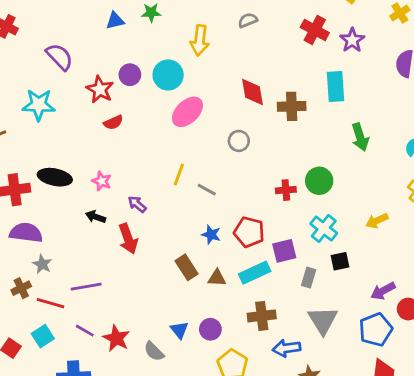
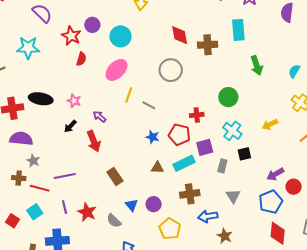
cyan circle: (168, 75) -> (120, 36), moved
pink ellipse: (187, 112) -> (116, 70), moved
red semicircle: (113, 122) -> (81, 59), turned -48
gray circle: (239, 141) -> (171, 70), size x1.5
red cross: (286, 190) -> (197, 115), moved
black arrow: (96, 217) -> (70, 126), turned -64
brown rectangle: (186, 267) -> (115, 176), moved
brown cross: (21, 288) -> (19, 178), turned 32
gray triangle: (323, 320) -> (233, 196), size x0.7
purple line: (85, 331) -> (64, 207), turned 48

